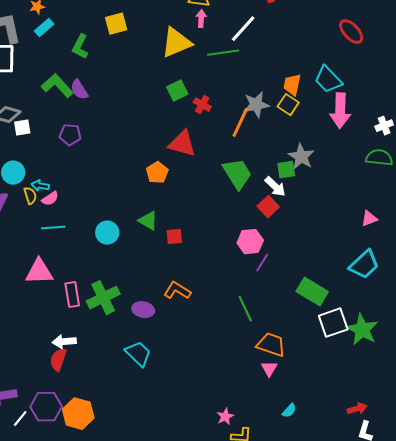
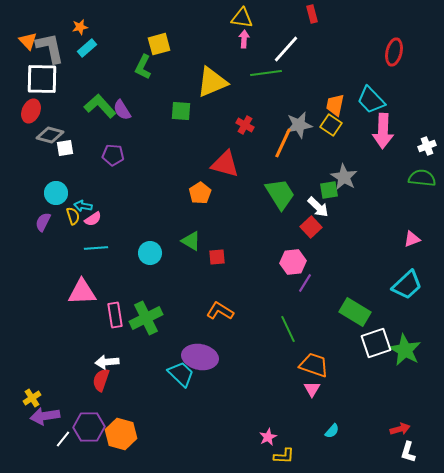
red ellipse: (351, 32) -> (394, 52), turned 56
yellow triangle: (176, 43) -> (212, 82), moved
green L-shape: (80, 47) -> (143, 67), moved
green square: (177, 91) -> (181, 111), moved, turned 30
purple ellipse: (143, 310) -> (200, 357), moved, size x1.6

